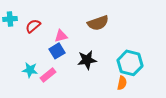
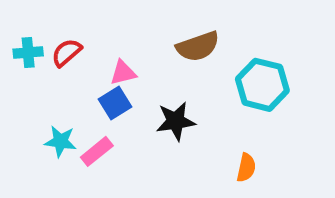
cyan cross: (10, 19) -> (28, 53), moved
cyan hexagon: (130, 63) -> (262, 85), moved

